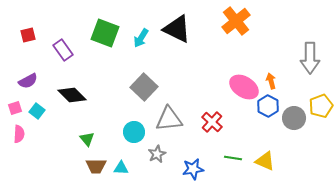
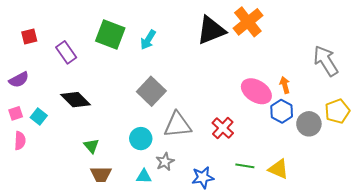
black triangle: (177, 29) -> (211, 30), moved, turned -48
gray arrow: (310, 58) -> (326, 61), turned 148
purple semicircle: (28, 81) -> (19, 80), moved
cyan triangle: (121, 168) -> (144, 176), moved

